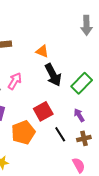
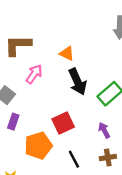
pink arrow: (15, 81) -> (34, 74), moved
black line: (60, 134) -> (74, 159), moved

